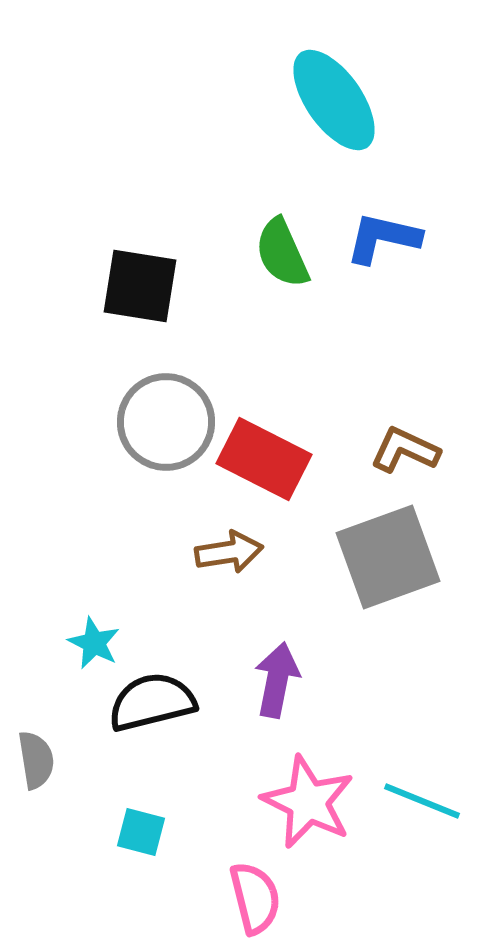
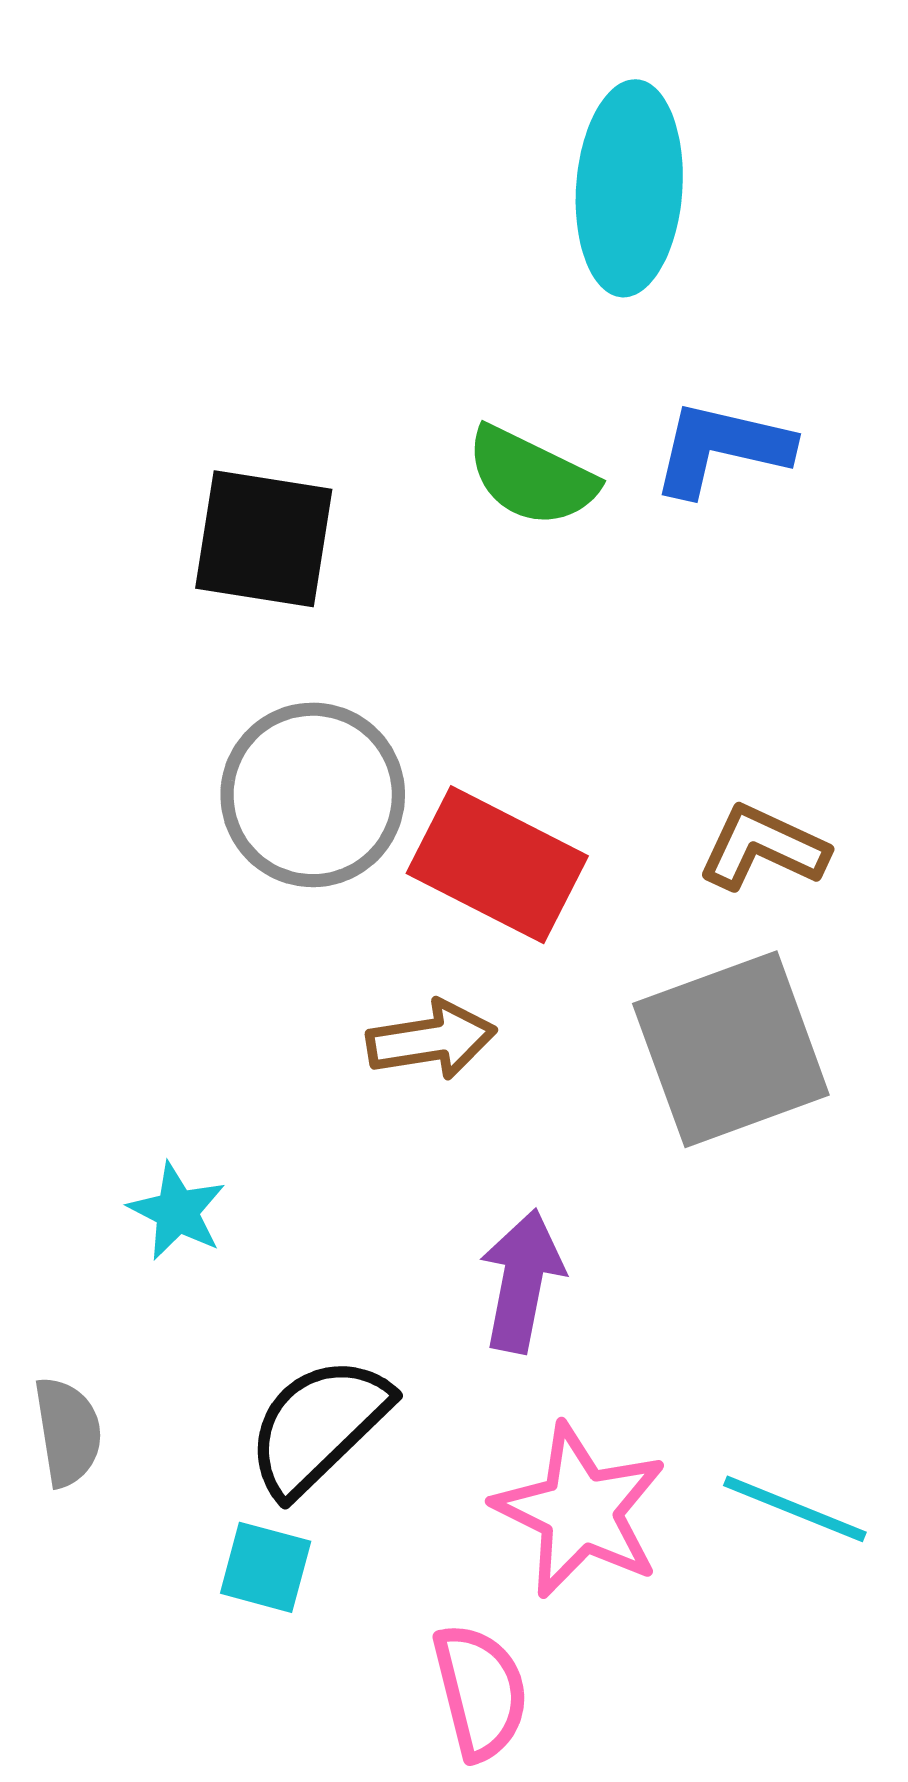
cyan ellipse: (334, 100) -> (629, 188), turned 39
green semicircle: (282, 253) -> (531, 477), turned -40
black semicircle: (152, 702) -> (318, 1426), moved, turned -30

